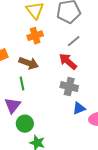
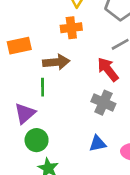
brown arrow: (29, 63) -> (56, 62), turned -36
blue triangle: (79, 108) -> (98, 144), moved

